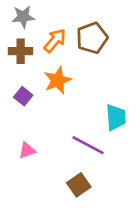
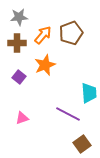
brown square: (79, 185) -> (82, 144), moved

